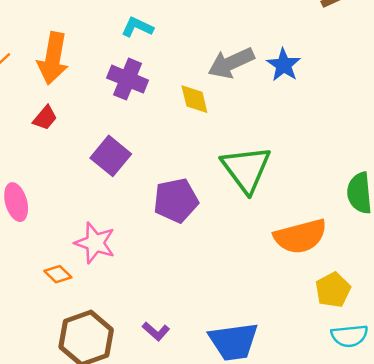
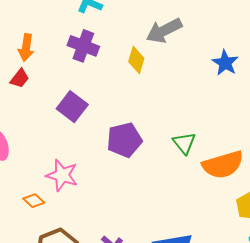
orange arrow: (53, 58) -> (26, 48), moved, size x0.7
blue star: (284, 65) -> (225, 63), moved
yellow diamond: (194, 99) -> (136, 60), turned 32
green triangle: (246, 169) -> (184, 143), moved, size x0.6

